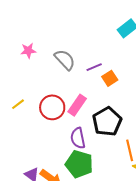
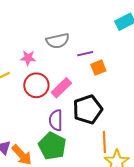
pink star: (28, 51) -> (28, 58), moved
gray semicircle: (65, 60) -> (58, 41), turned 110

